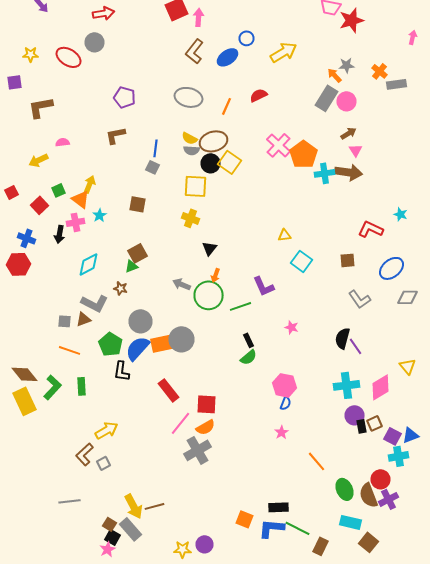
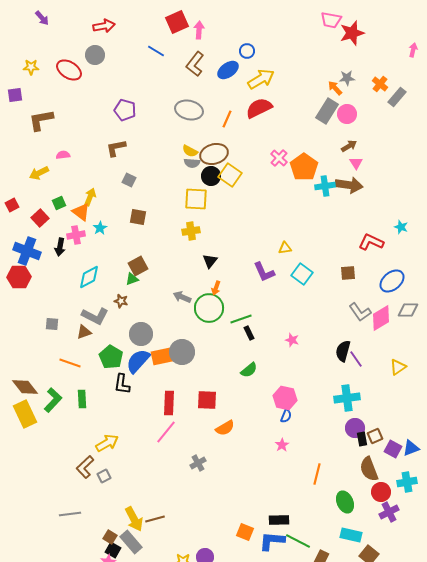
yellow arrow: (284, 52) -> (261, 79), moved
gray rectangle: (396, 84) -> (397, 97), turned -42
red semicircle: (258, 95) -> (259, 108), size x1.5
pink cross: (278, 145) -> (279, 158), size x0.7
blue line: (156, 148) -> (156, 51), moved, turned -66
gray square: (152, 167) -> (129, 180), moved
yellow cross: (190, 218) -> (191, 231), turned -30
blue cross: (26, 238) -> (27, 251), size x1.5
purple L-shape: (264, 286) -> (264, 272), moved
gray square: (64, 321) -> (52, 324), moved
black rectangle: (248, 340) -> (249, 333), moved
yellow triangle: (408, 366) -> (398, 367), moved, turned 36
pink diamond: (380, 387) -> (381, 318), moved
red rectangle: (168, 390) -> (169, 403), turned 40
red square: (206, 404) -> (207, 400), moved
pink line: (180, 423) -> (166, 432), moved
orange semicircle: (206, 427) -> (225, 428), moved
gray cross: (198, 450) -> (198, 463), size x0.6
cyan cross: (398, 456) -> (407, 482), moved
orange line: (316, 461) -> (317, 474), turned 55
brown semicircle: (368, 495) -> (369, 469), moved

